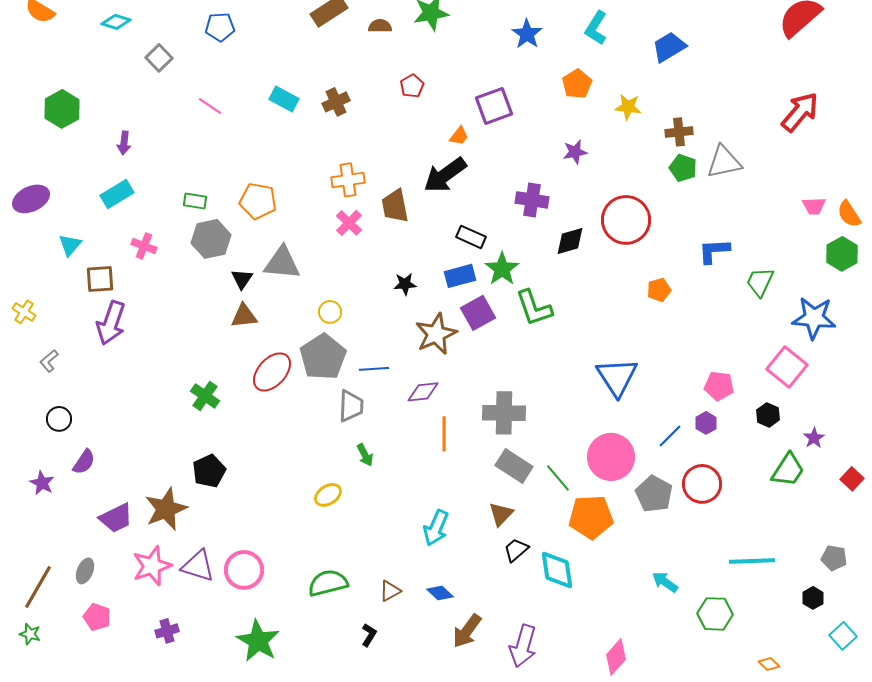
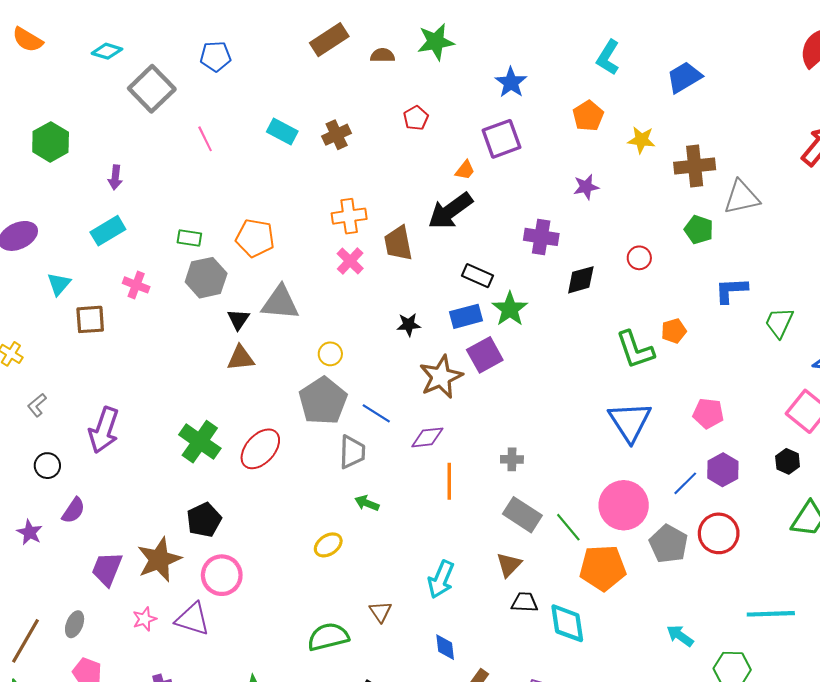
blue star: (527, 34) -> (511, 82), moved
gray square: (159, 58) -> (152, 89), size x1.6
pink line: (210, 106) -> (205, 139), turned 30
brown cross: (679, 132) -> (695, 166), size x1.4
green pentagon: (683, 168) -> (699, 230), moved
red circle: (626, 220) -> (639, 258), size x0.5
green L-shape: (534, 308) -> (635, 350), moved
purple arrow: (111, 323) -> (104, 430), moved
blue line: (374, 369) -> (376, 413), turned 36
red ellipse: (272, 372) -> (260, 449), moved
pink pentagon: (719, 386) -> (708, 413), moved
green cross: (205, 396) -> (200, 442), size x1.4
gray cross: (504, 413) -> (512, 459), size x0.5
purple hexagon: (706, 423) -> (723, 470), size x1.4
green arrow: (365, 455) -> (367, 503), turned 140
purple trapezoid: (116, 518) -> (107, 569), turned 138
black trapezoid: (516, 550) -> (524, 602), turned 44
pink star: (152, 566) -> (144, 619), size x0.6
pink circle: (244, 570) -> (222, 575), moved
brown triangle: (390, 591) -> (380, 612), moved, turned -35
blue diamond: (440, 593) -> (445, 647), turned 40

